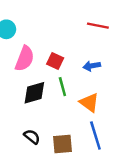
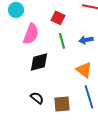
red square: (55, 61) -> (58, 18), moved
green line: (62, 87) -> (62, 41), moved

